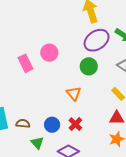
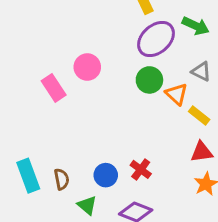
orange triangle: (74, 94) -> (177, 94), moved
brown semicircle: (23, 124) -> (62, 179), turned 80

